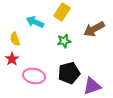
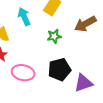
cyan arrow: (35, 22) -> (24, 17), turned 42

